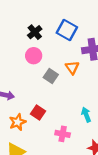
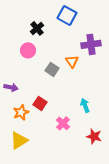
blue square: (67, 30) -> (67, 15), moved
pink circle: (34, 56) -> (28, 50), moved
pink cross: (63, 134) -> (63, 123), turned 32

